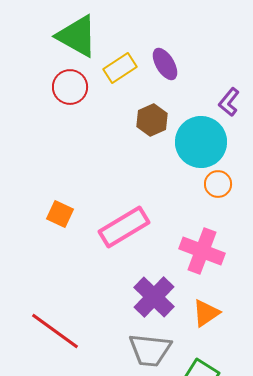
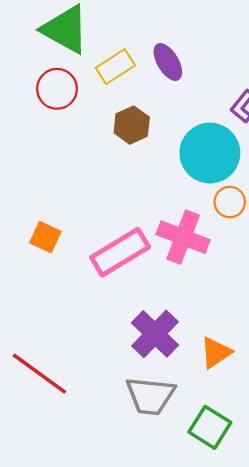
brown hexagon: (152, 120) -> (132, 125), moved
pink cross: (202, 251) -> (183, 237), moved

